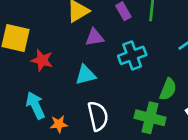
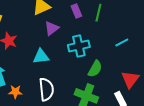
purple triangle: (95, 37) -> (52, 28), turned -35
green semicircle: (168, 89) -> (95, 69), moved

